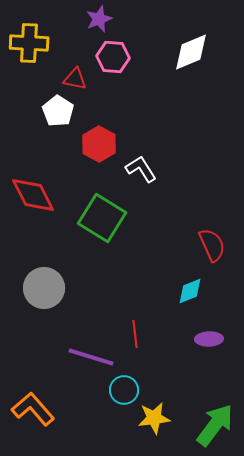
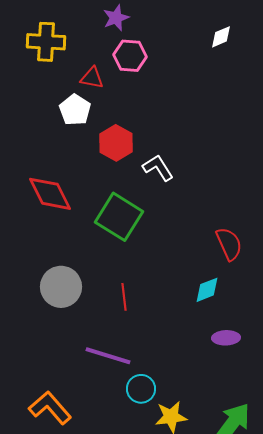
white diamond: (191, 52) -> (221, 37), moved, size x0.6
red line: (135, 334) -> (124, 297), moved

